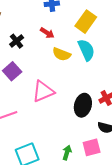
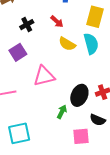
yellow rectangle: (86, 22) -> (95, 17), turned -30
green arrow: (67, 153) -> (62, 112), moved

